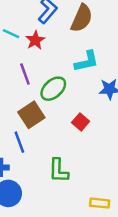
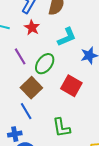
red star: (35, 40) -> (32, 28), moved
red square: (81, 122) -> (71, 86), size x1.5

